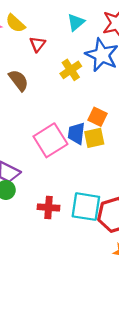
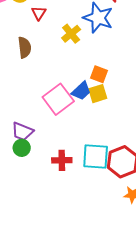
brown semicircle: (19, 80) -> (25, 47), turned 35
blue trapezoid: (76, 133) -> (81, 91), turned -135

